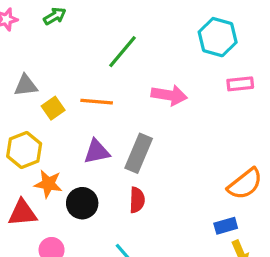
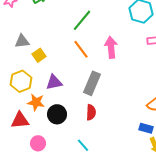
pink arrow: (169, 95) -> (111, 47), turned -105
orange line: (97, 102) -> (81, 49), moved, turned 48
purple triangle: (97, 152) -> (54, 82), moved
blue rectangle: (226, 226) -> (146, 128), turned 32

